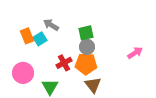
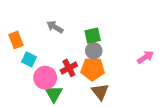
orange rectangle: (27, 36) -> (16, 40), moved
cyan square: (40, 39) -> (29, 59), moved, turned -32
pink circle: (23, 73) -> (45, 78), moved

